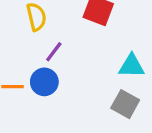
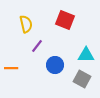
blue circle: (44, 82) -> (55, 65), moved

